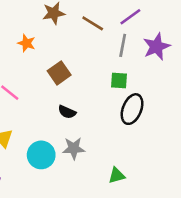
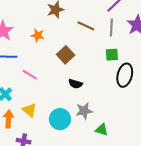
brown line: (93, 23) -> (86, 26), moved
green triangle: (117, 175) -> (102, 130), moved, turned 40

